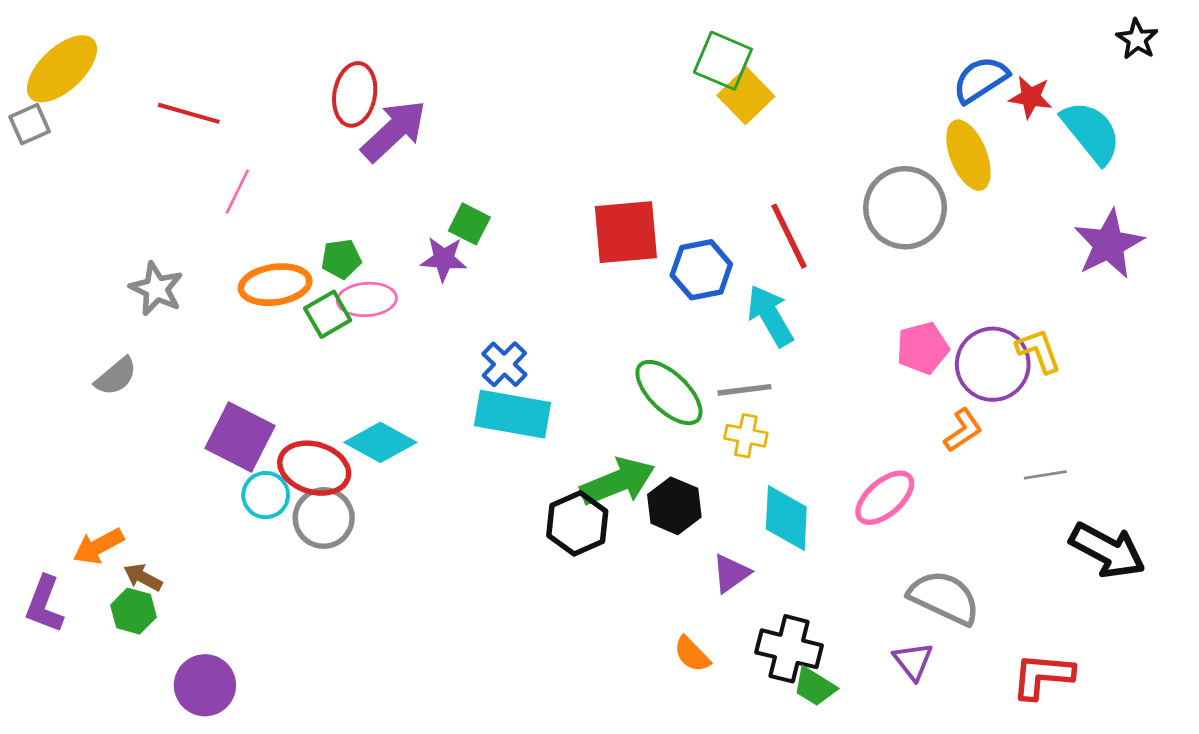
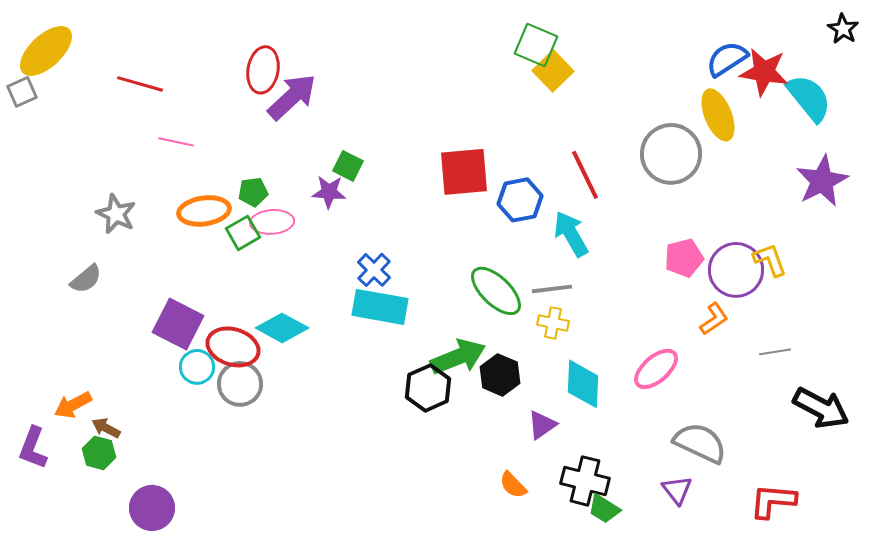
red star: (1030, 97) -> (764, 72), size x1.5
pink line: (237, 192) -> (176, 142), turned 76

